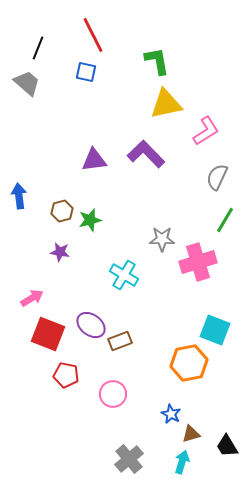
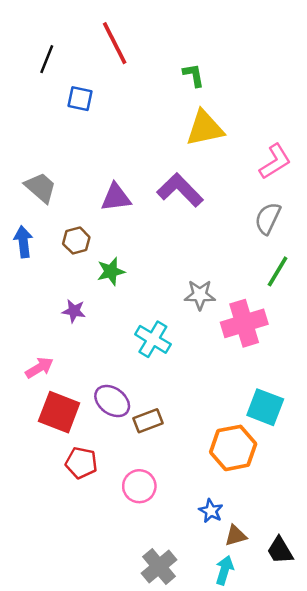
green L-shape: (157, 61) -> (194, 75), size x0.7
blue square: (86, 72) -> (80, 99), moved
gray trapezoid: (27, 83) -> (41, 187), moved
pink L-shape: (206, 131) -> (275, 162), moved
brown hexagon: (62, 211) -> (76, 241), moved

